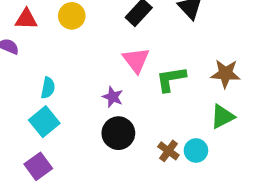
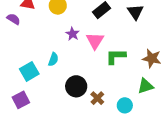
cyan semicircle: (48, 88) -> (53, 59), moved
purple star: (113, 97) -> (72, 34), moved
brown cross: (168, 151) -> (97, 98), moved

